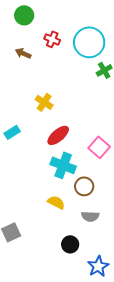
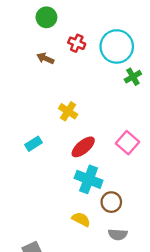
pink square: (99, 147) -> (128, 143), moved

